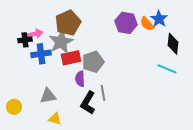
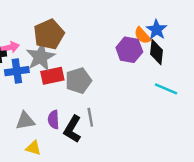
purple hexagon: (126, 23) -> (129, 50), moved
black diamond: (173, 44) -> (157, 52), moved
purple semicircle: (80, 79) -> (54, 120), moved

